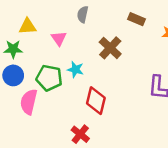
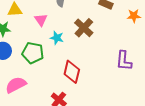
cyan star: (75, 69) -> (57, 38), moved
pink semicircle: (29, 102) -> (16, 85), moved, turned 50

